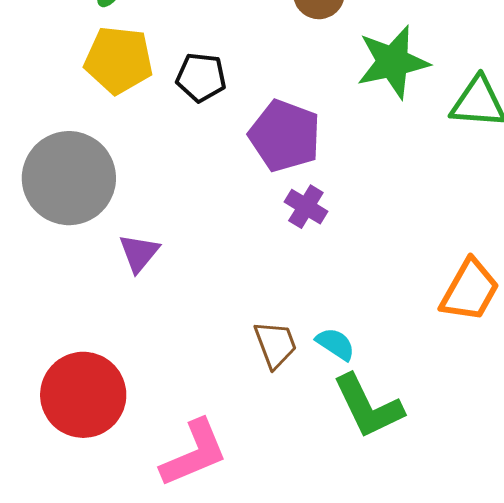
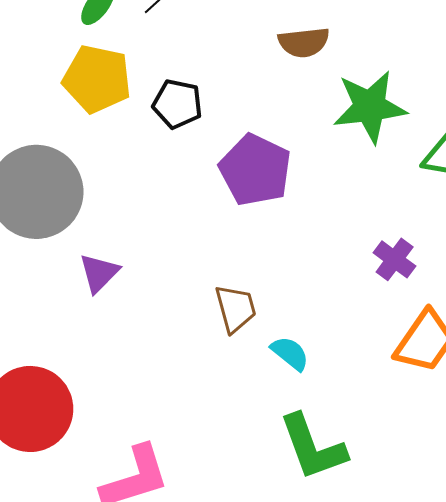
purple cross: (306, 207) -> (395, 259), moved
cyan semicircle: (335, 344) -> (290, 353), moved
brown trapezoid: (275, 345) -> (235, 309), moved

